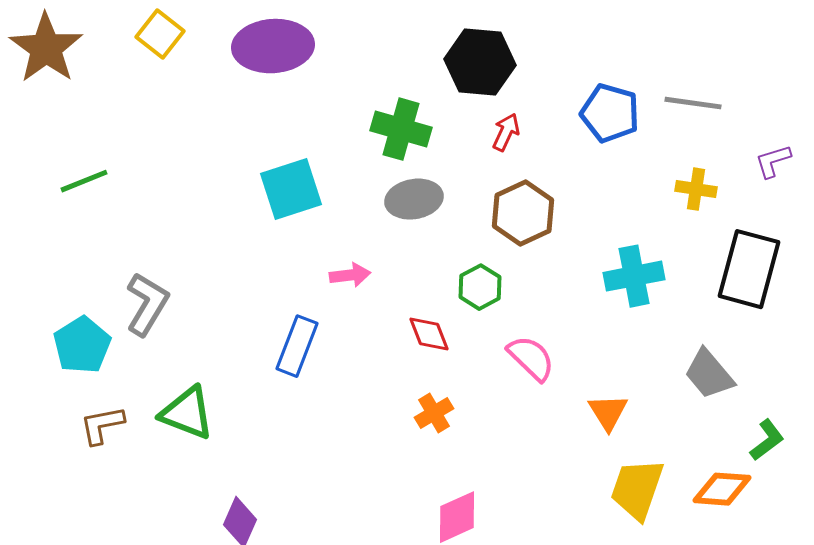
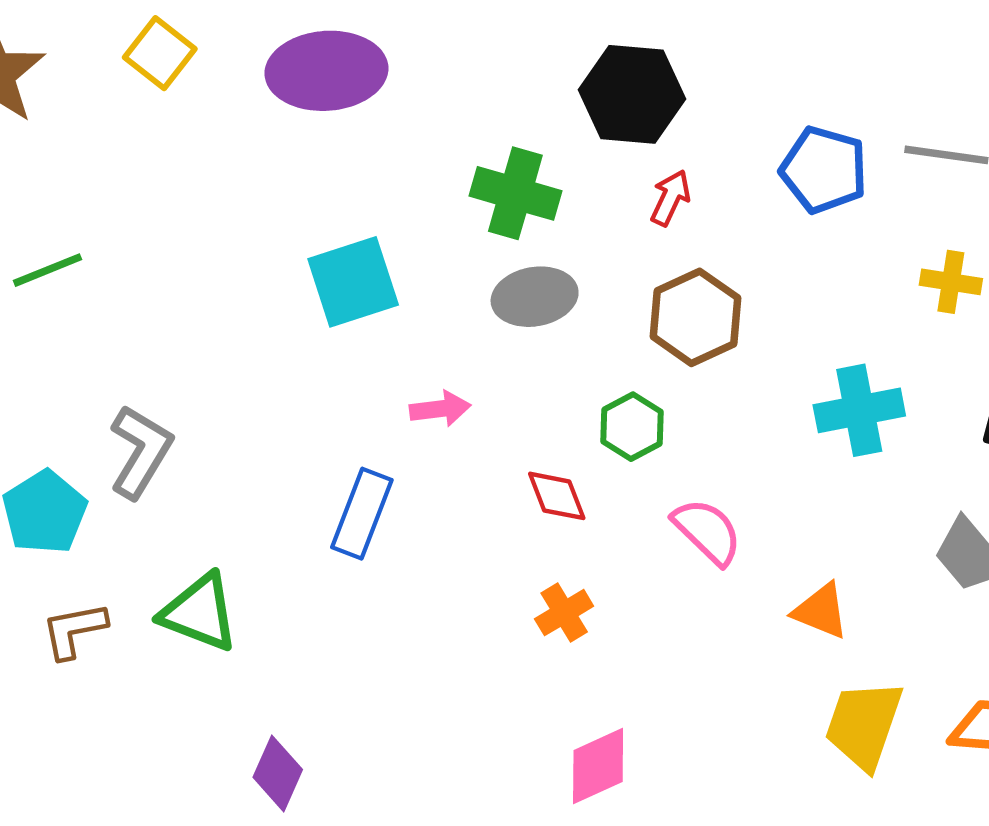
orange triangle: (608, 412) -> (821, 611), turned -36

